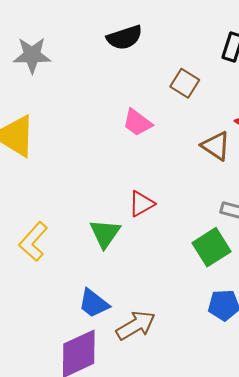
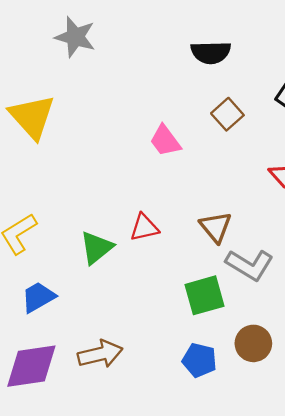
black semicircle: (125, 37) -> (211, 52), moved
brown triangle: (216, 146) -> (216, 227), moved
blue trapezoid: (94, 303) -> (38, 297), moved, turned 96

